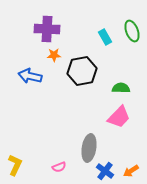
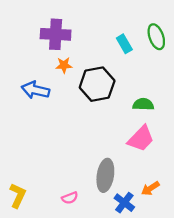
orange arrow: (131, 171) -> (150, 188), moved

